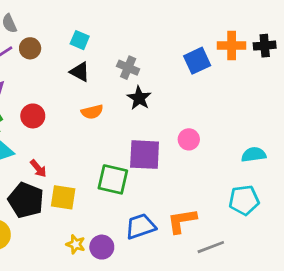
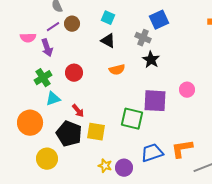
blue square: (197, 61) -> (159, 20), moved

